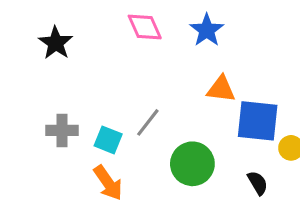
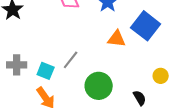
blue square: (258, 121) -> (146, 26), moved, turned 32

